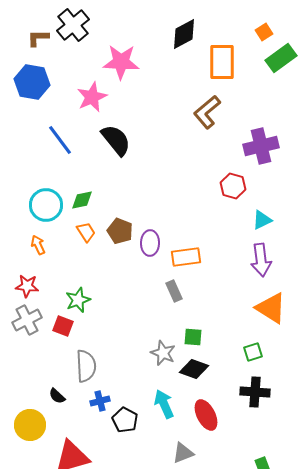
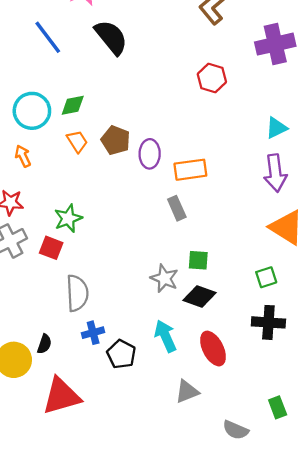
red hexagon: (233, 186) -> (212, 78), moved
black semicircle: (57, 396) -> (44, 344), moved, turned -114

